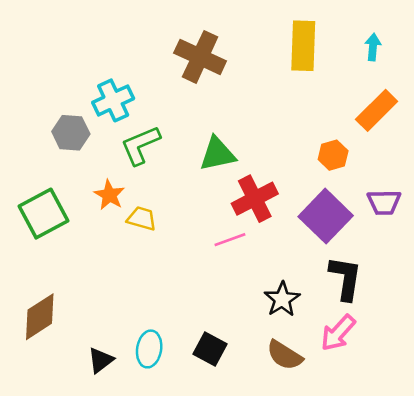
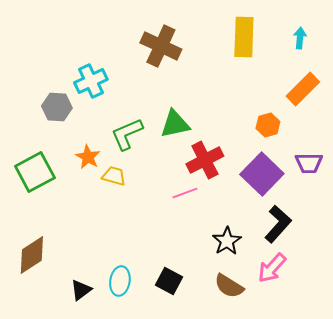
green L-shape: (140, 145) -> (127, 134), moved
black L-shape: (345, 278) -> (278, 224), turned 33

